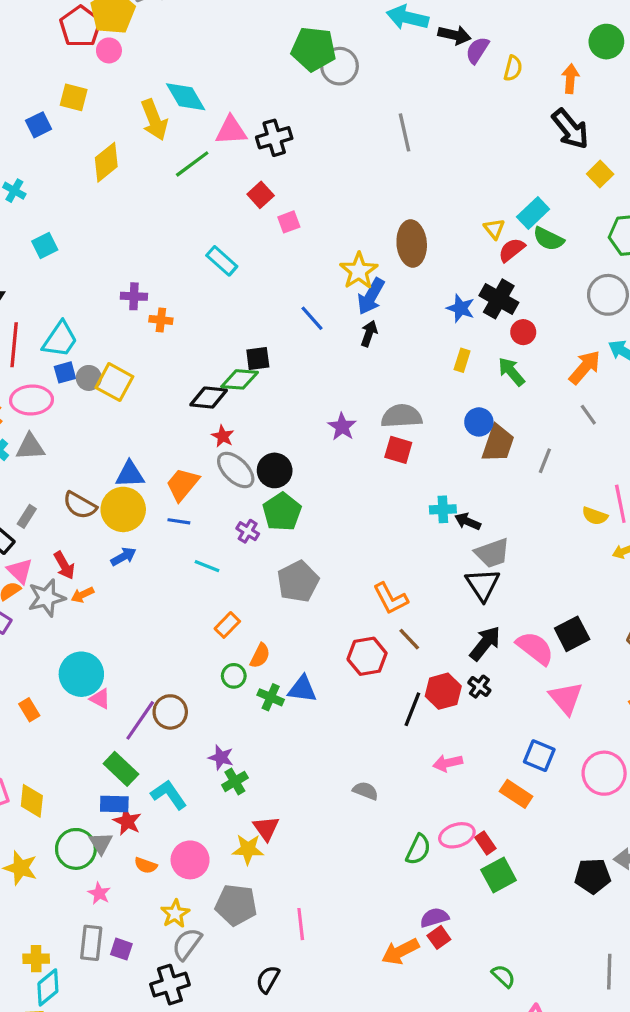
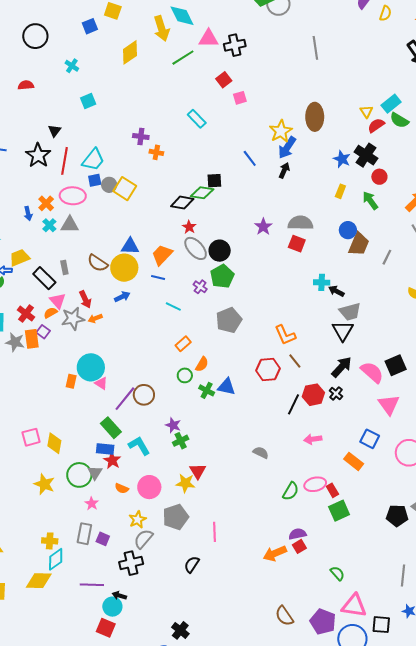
gray rectangle: (27, 516) -> (64, 267), turned -48
orange rectangle: (29, 710) -> (71, 381), moved, turned 40
gray pentagon: (236, 905) -> (176, 517), turned -30

